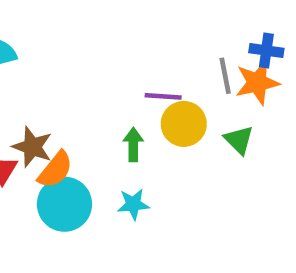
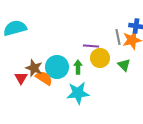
orange semicircle: (55, 170) -> (44, 78), turned -96
cyan circle: (64, 204) -> (57, 67), moved
cyan star: (133, 204) -> (78, 93), size x1.6

